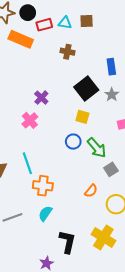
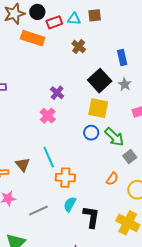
brown cross: (67, 52) -> (79, 47), turned 32
yellow square: (82, 117) -> (98, 108), size x1.5
black L-shape: (67, 242) -> (91, 217), moved

